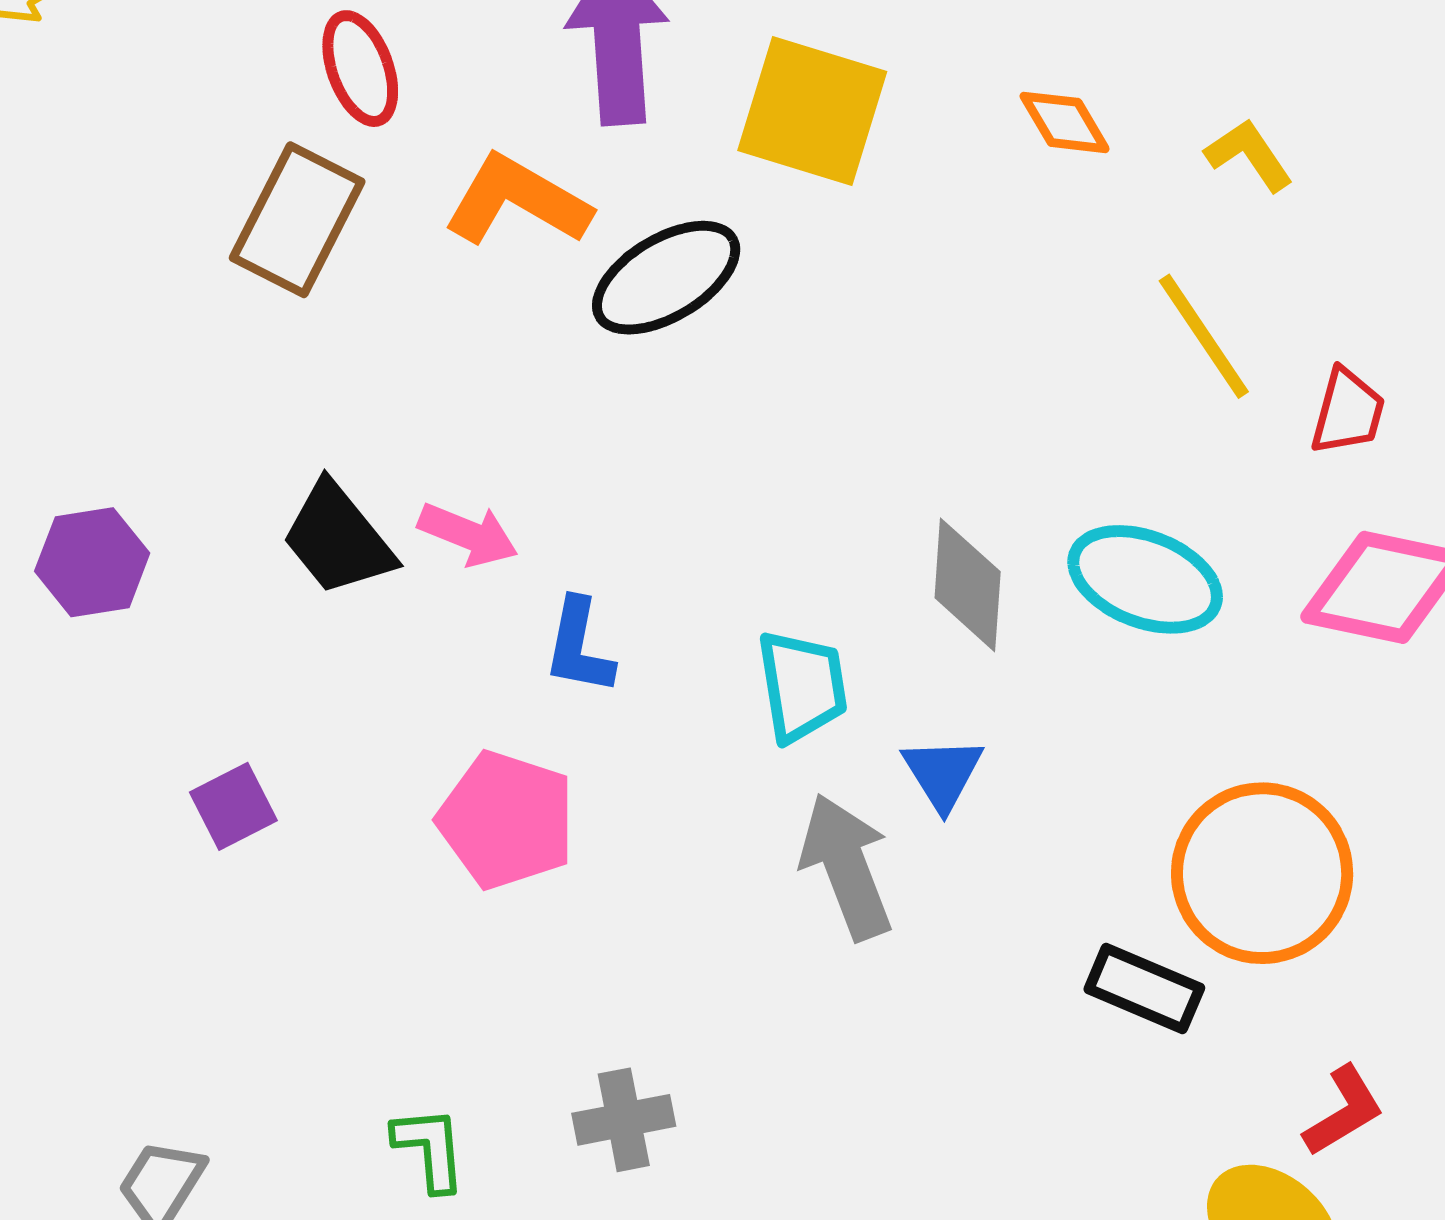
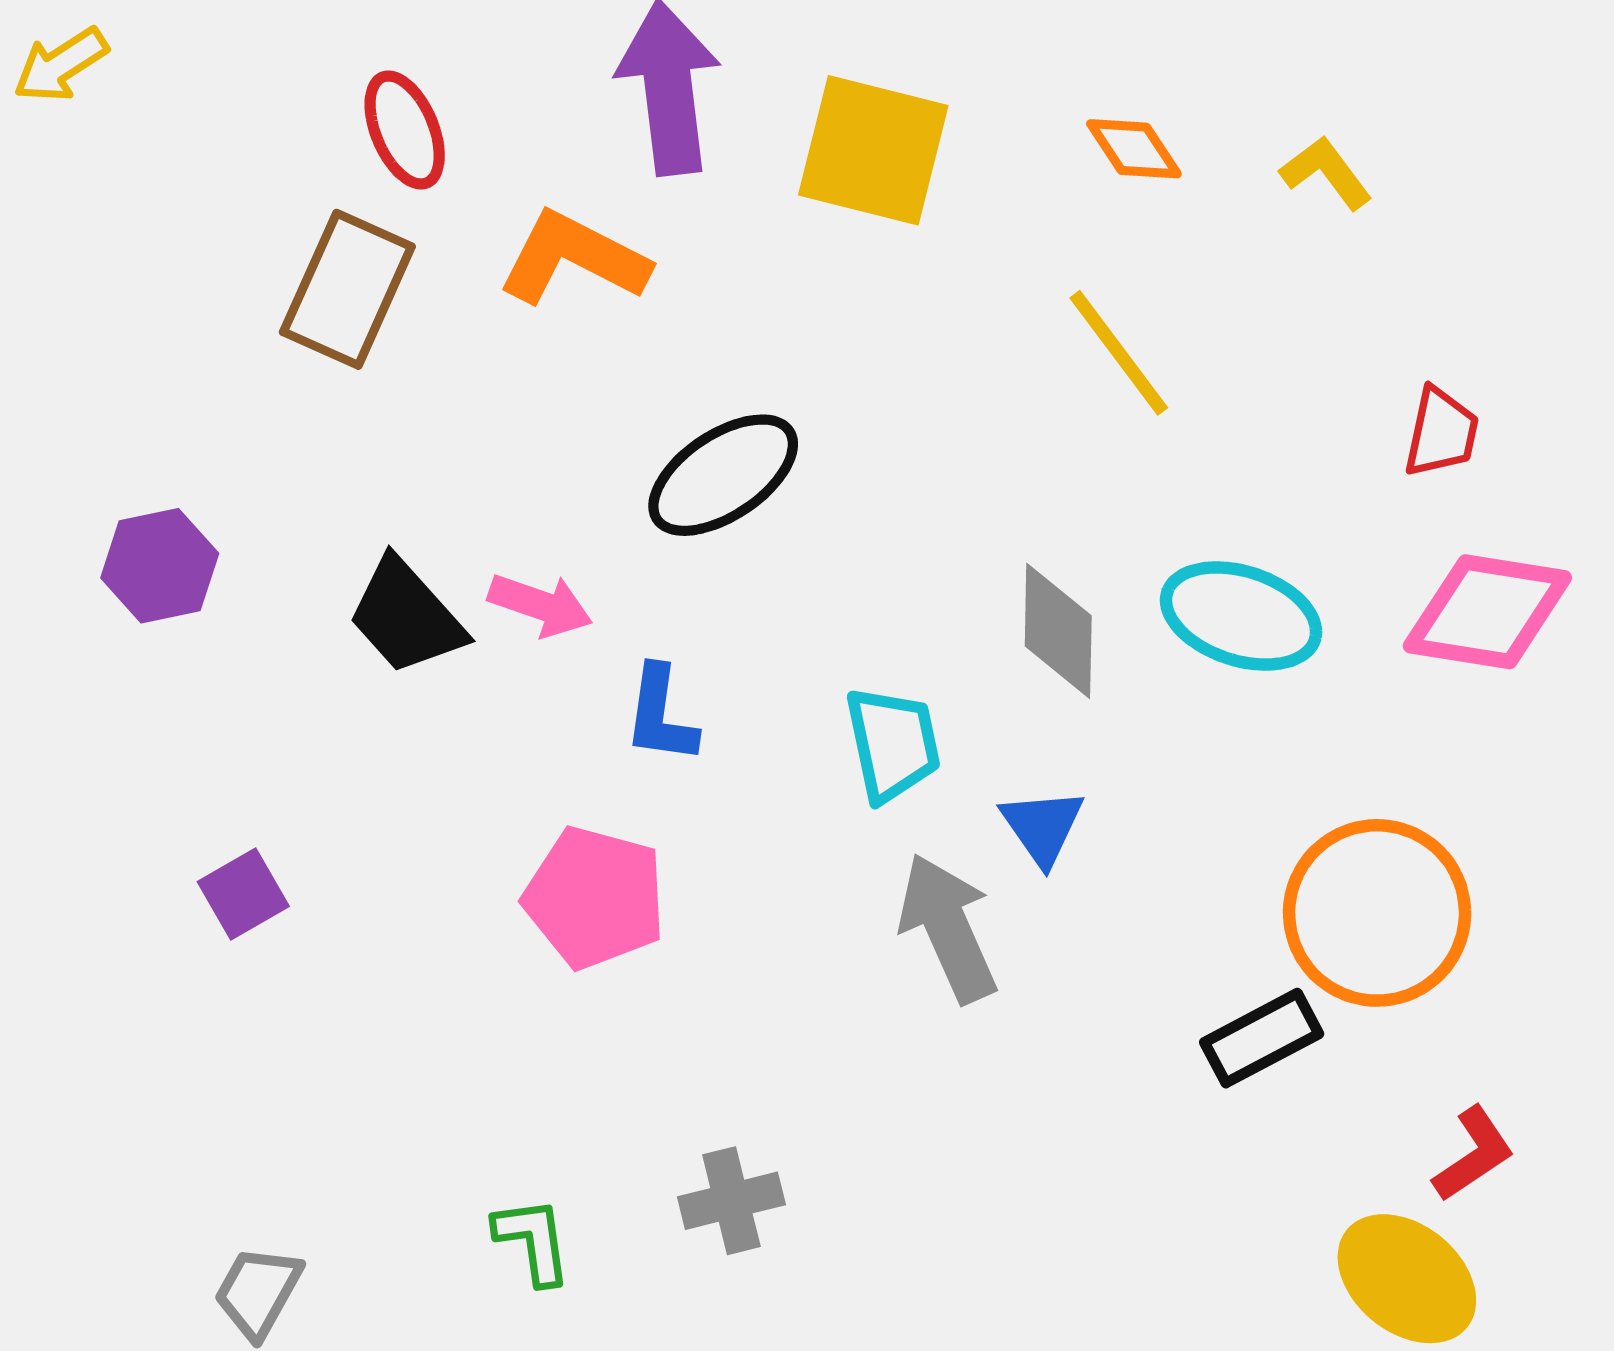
black ellipse: (666, 278) -> (723, 475), moved
yellow line: (1204, 336) -> (1119, 353), moved
purple hexagon: (92, 562) -> (160, 566), moved
purple square: (233, 806) -> (243, 894), moved
black rectangle: (1144, 989) -> (1262, 1038), turned -48

